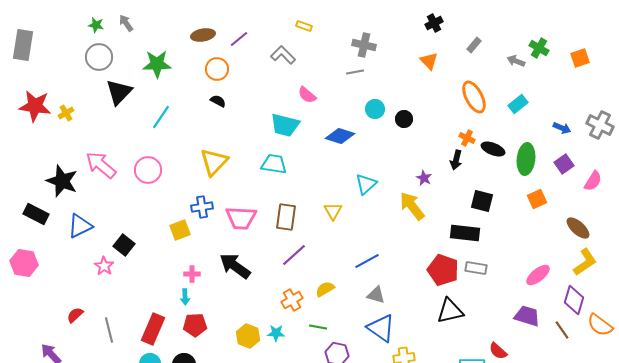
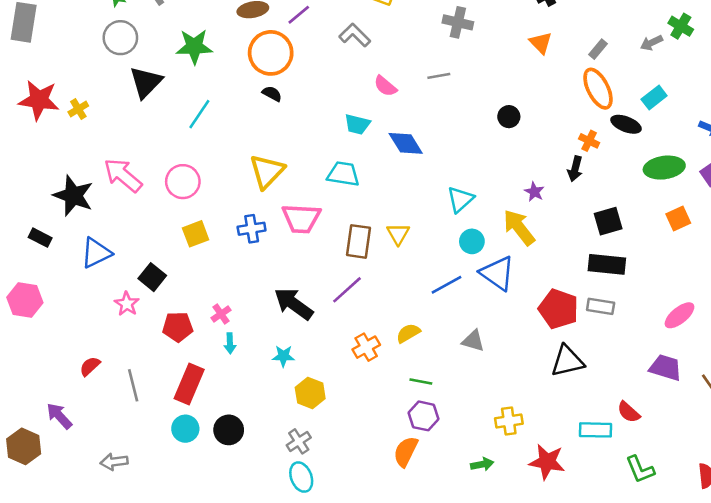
gray rectangle: (474, 45) -> (598, 49), moved
gray arrow: (516, 61) -> (651, 43), turned -48
orange circle: (217, 69) -> (271, 53), size x1.5
gray line: (355, 72) -> (439, 76), moved
cyan circle: (375, 109) -> (472, 241), moved
cyan trapezoid: (285, 125) -> (357, 124), size x0.7
blue diamond: (340, 136) -> (406, 143), moved, turned 40
black ellipse: (493, 149) -> (626, 124), moved
green ellipse: (526, 159) -> (664, 168), turned 76
black square: (482, 201) -> (608, 221), turned -30
yellow triangle: (333, 211) -> (398, 234), moved
black rectangle: (36, 214) -> (40, 238), size x0.7
pink trapezoid: (241, 218) -> (301, 219), moved
yellow square: (180, 230) -> (196, 234), moved
black rectangle: (465, 233) -> (607, 264), moved
purple line: (294, 255) -> (347, 290), moved
blue line: (367, 261) -> (446, 285), moved
pink cross: (192, 274) -> (221, 314), moved, turned -35
red pentagon: (195, 325) -> (178, 327), moved
green line: (318, 327) -> (421, 382), moved
blue triangle: (381, 328) -> (497, 273), moved
cyan star: (276, 333) -> (283, 356), moved

